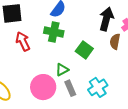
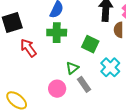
pink circle: (43, 87) -> (57, 89), size x0.7
cyan cross: (98, 87) -> (110, 67), moved

